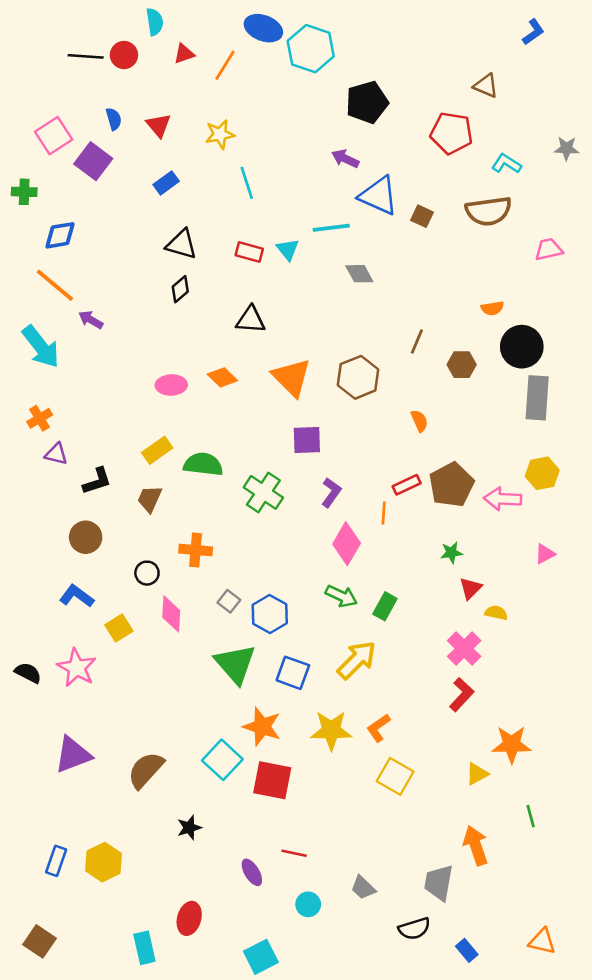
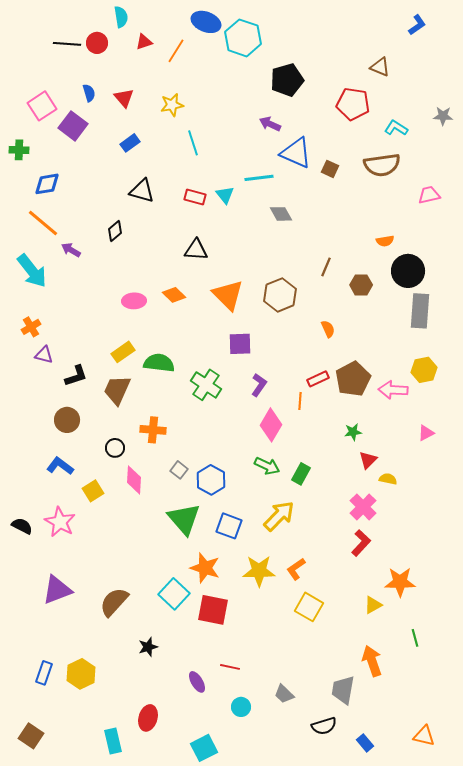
black diamond: (180, 289) -> (115, 231), moved
brown trapezoid: (150, 499) -> (117, 390), size x1.4

